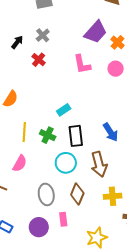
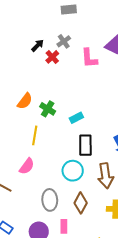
red cross: (39, 60) -> (52, 57), moved
pink L-shape: (82, 64) -> (89, 58), moved
green cross: (48, 135) -> (48, 109), moved

